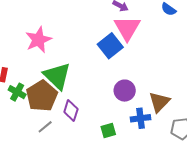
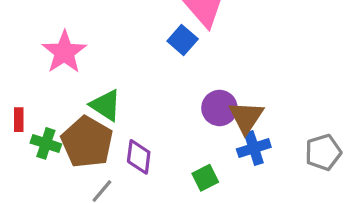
blue square: (110, 46) -> (183, 40), size x0.7
green triangle: (57, 76) -> (106, 105), size x0.7
brown triangle: (159, 102) -> (246, 117), moved

